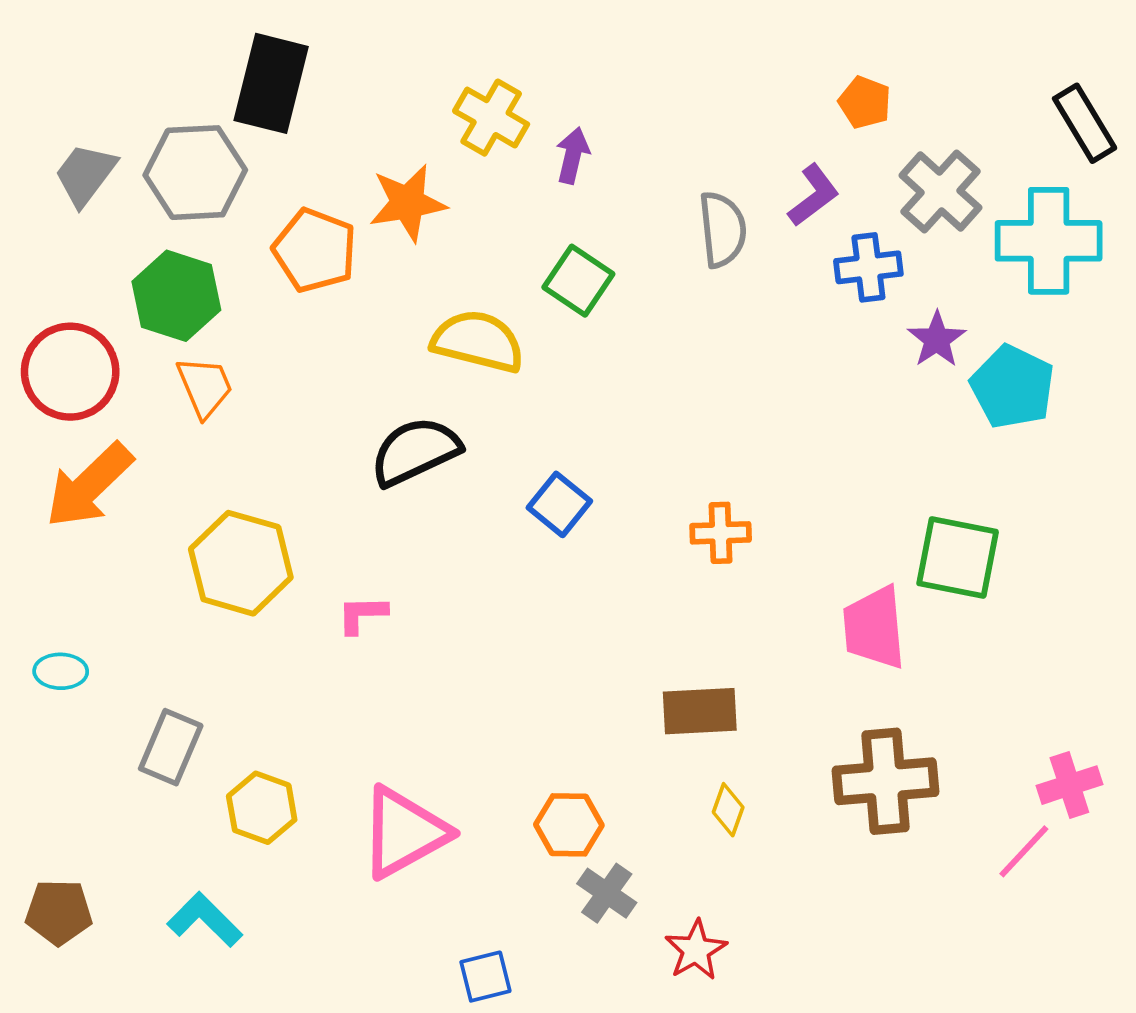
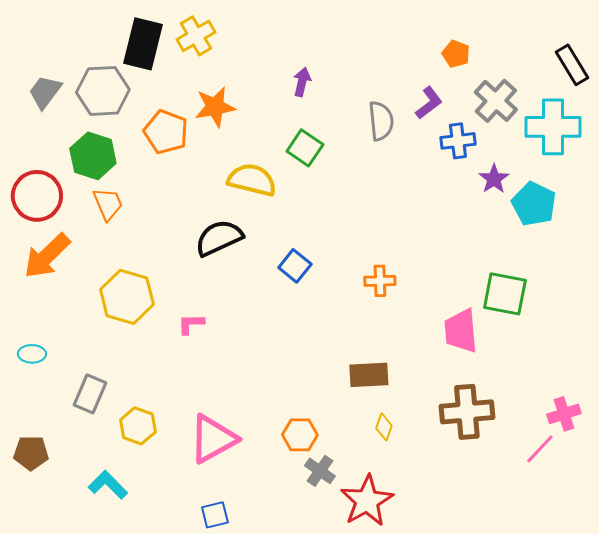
yellow cross: (491, 118) -> (196, 36), moved, turned 30
brown pentagon: (59, 912) -> (31, 453), moved
red star: (696, 950) -> (367, 501), size x1.6
blue square: (485, 977) -> (215, 515), moved

